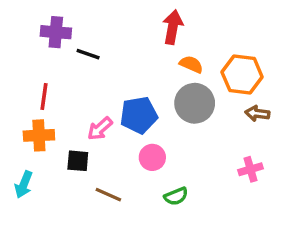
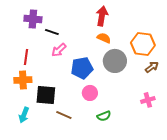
orange semicircle: (191, 64) -> (104, 38), moved
brown arrow: (257, 113) -> (152, 67), turned 136
pink arrow: (100, 129) -> (59, 50), moved
black square: (78, 161) -> (46, 95), size x1.5
cyan arrow: (24, 184) -> (24, 115), moved

